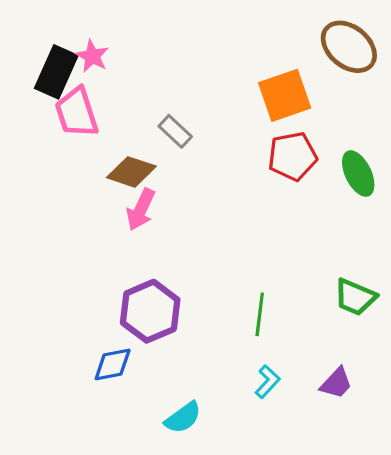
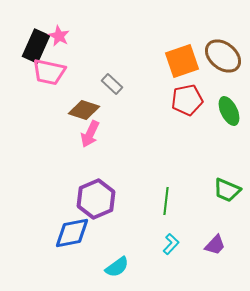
brown ellipse: (349, 47) -> (223, 56), moved
pink trapezoid: (77, 113) -> (49, 72), turned -60
blue diamond: (113, 364) -> (72, 233), size x1.4

